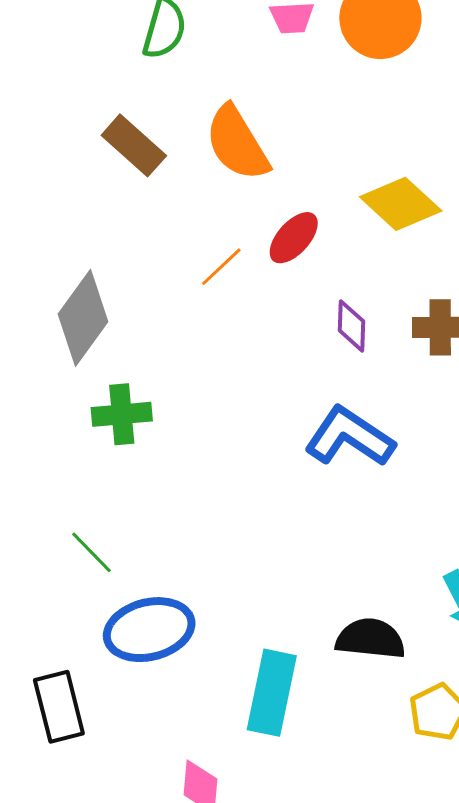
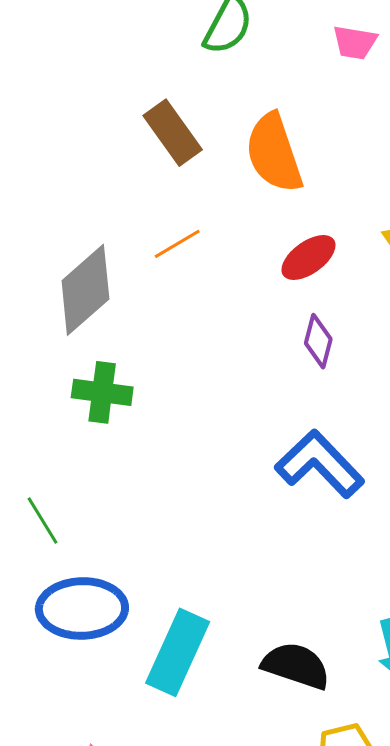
orange line: (221, 267) -> (177, 244), moved
purple diamond: (352, 326) -> (318, 341), moved
cyan rectangle: (272, 693) -> (178, 652), moved

